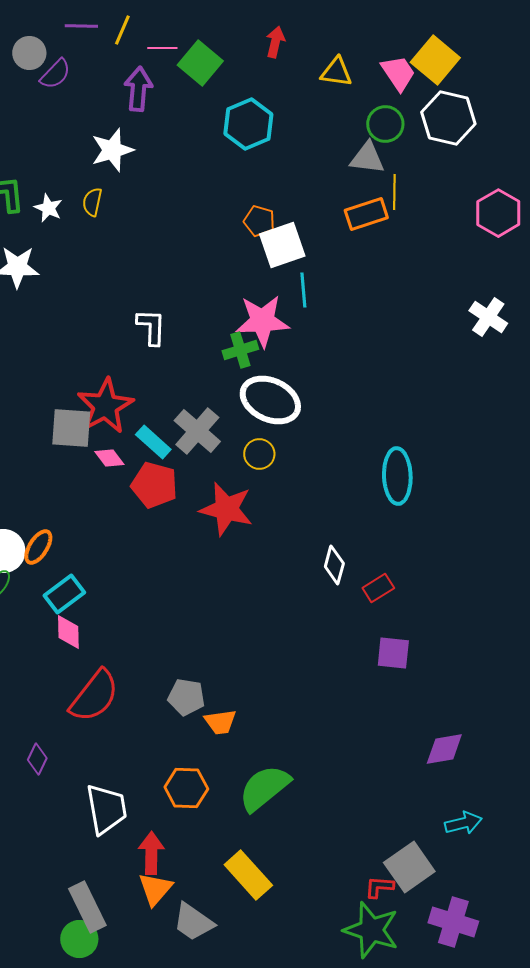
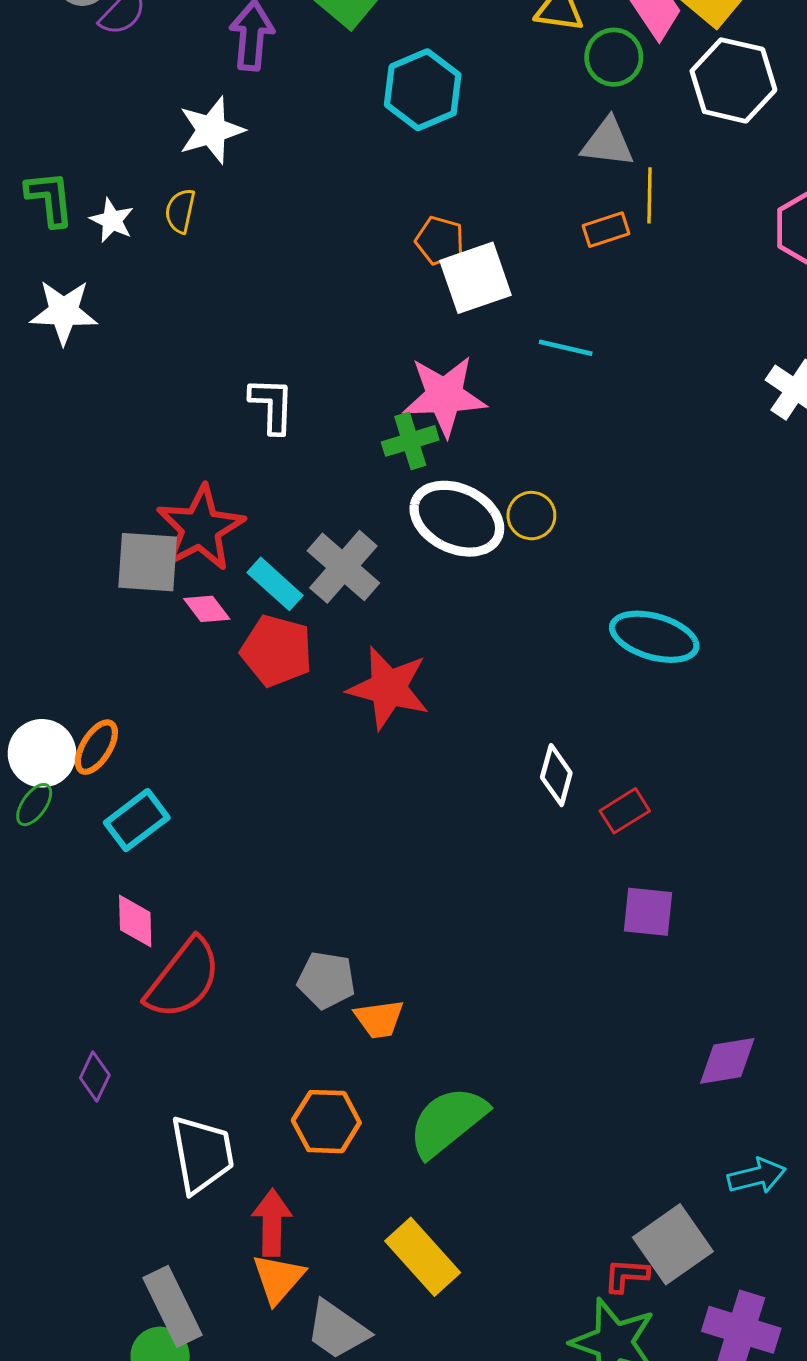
green circle: (385, 124) -> (614, 57), moved
orange rectangle: (366, 214) -> (606, 230), size x0.7
cyan line: (303, 290) -> (566, 348), moved, turned -72
yellow circle: (259, 454) -> (531, 516), moved
cyan ellipse: (397, 476) -> (654, 637), turned -72
pink diamond: (68, 632) -> (135, 921), moved

